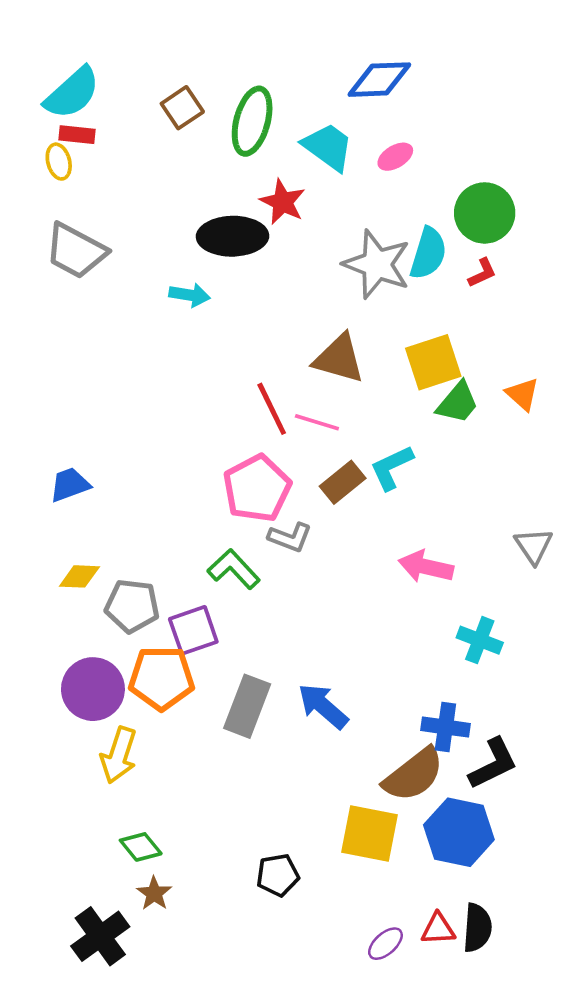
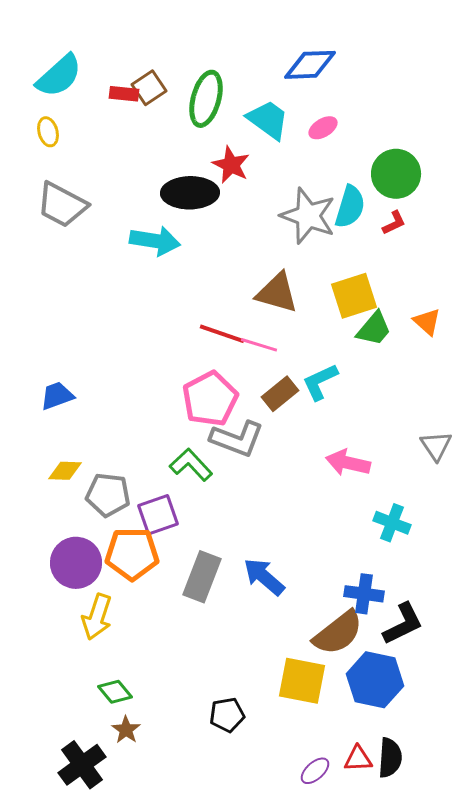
red rectangle: (77, 135) -> (124, 94), moved
cyan arrow: (190, 295) -> (155, 241), size x1.5
red line: (272, 409) -> (222, 334), turned -45
gray L-shape: (290, 537) -> (237, 439), size x1.5

